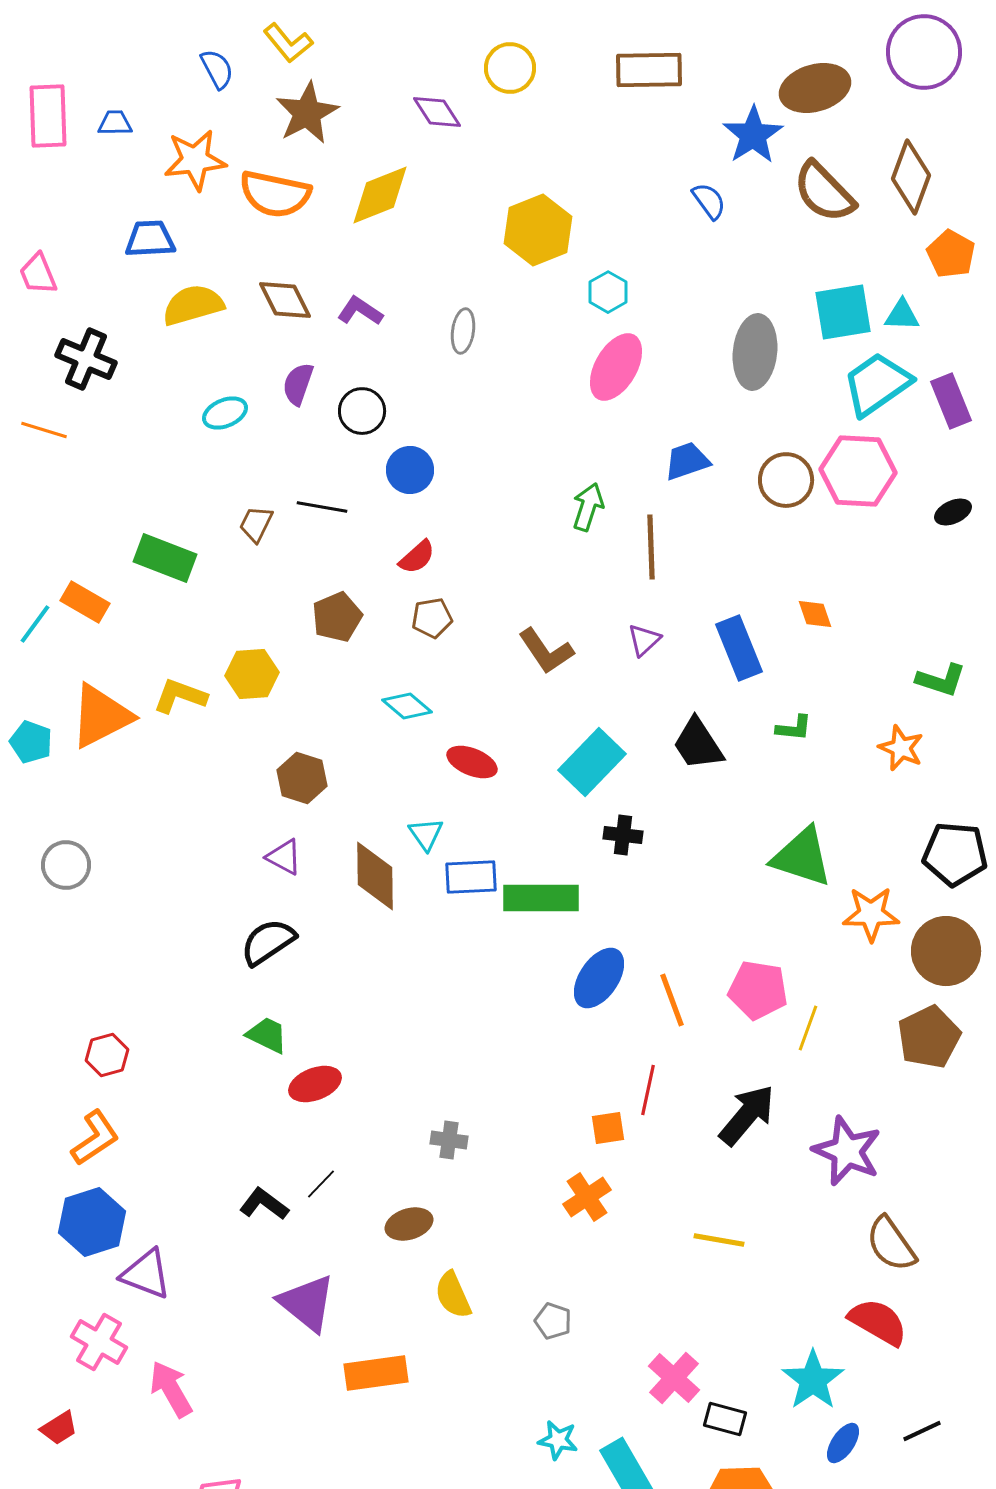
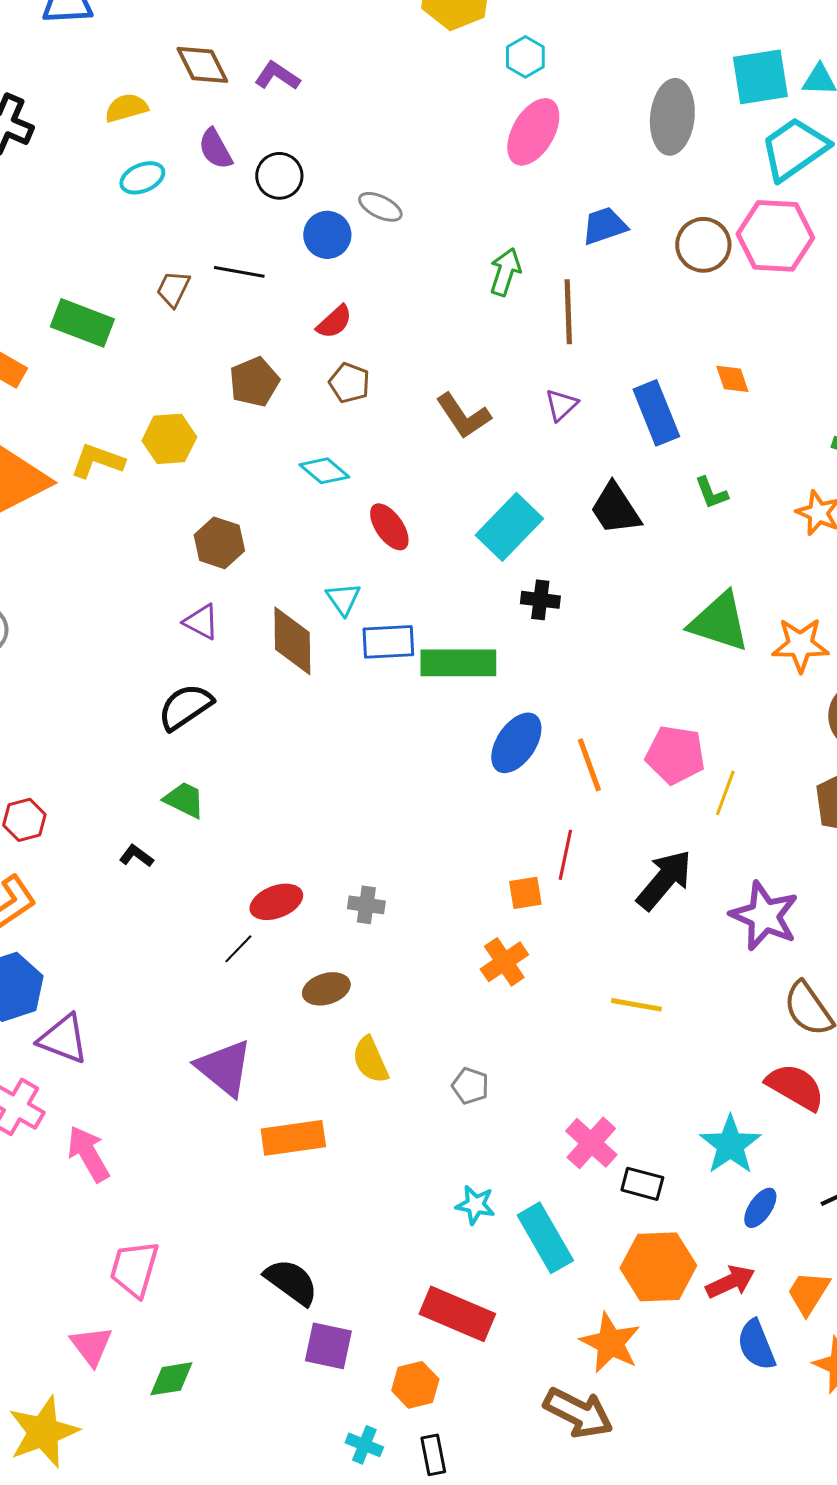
yellow semicircle: (193, 305) -> (126, 108), moved, size x0.7
gray ellipse: (463, 331) -> (380, 207), moved, turned -72
purple semicircle: (298, 384) -> (215, 149), turned -48
brown pentagon: (432, 618) -> (349, 383), turned 30
green L-shape: (794, 728) -> (711, 493), turned 63
red ellipse: (472, 762) -> (389, 527), turned 33
orange star: (871, 914) -> (800, 645), moved
red ellipse: (315, 1084) -> (276, 902), moved
black L-shape: (264, 1204) -> (136, 856), moved, size x0.7

